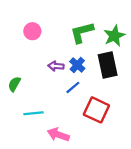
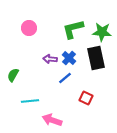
green star: (114, 36) -> (102, 32), turned 30
red square: (96, 110) -> (86, 98), size x0.6

